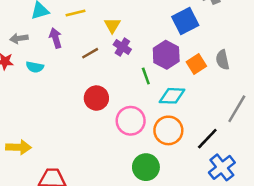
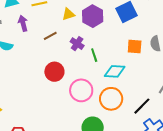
yellow triangle: (112, 25) -> (68, 14), turned 40
purple cross: (122, 47) -> (77, 44), moved
purple hexagon: (166, 55) -> (93, 16), moved
orange square: (196, 64) -> (135, 46), turned 35

